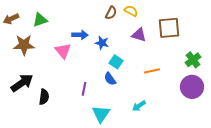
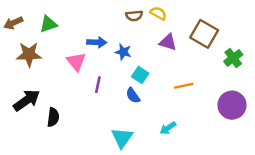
brown semicircle: (111, 13) -> (134, 16), turned 56
brown square: (169, 28) -> (204, 34), turned 35
green cross: (193, 60) -> (233, 58), moved
purple line: (84, 89) -> (98, 85), moved

